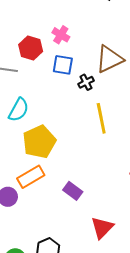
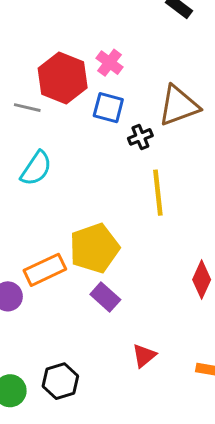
red hexagon: (31, 48) -> (63, 78), size x1.4
yellow pentagon: (39, 142) -> (94, 248), moved
red triangle: (102, 228) -> (144, 356), size x0.7

